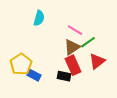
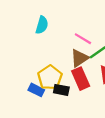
yellow pentagon: (21, 64) -> (50, 77), moved
black rectangle: (64, 76) -> (61, 90), moved

